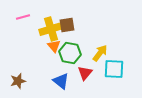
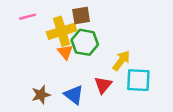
brown square: (67, 25) -> (81, 15), moved
green hexagon: (70, 53) -> (85, 42), moved
brown star: (18, 81) -> (41, 95), moved

